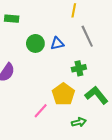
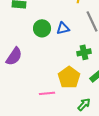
pink line: (41, 111) -> (47, 93), turned 42
green arrow: (79, 122) -> (84, 104), turned -32

